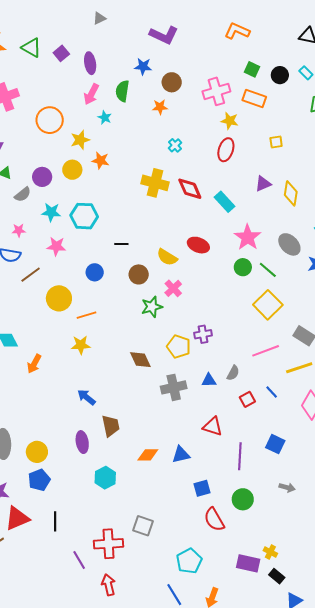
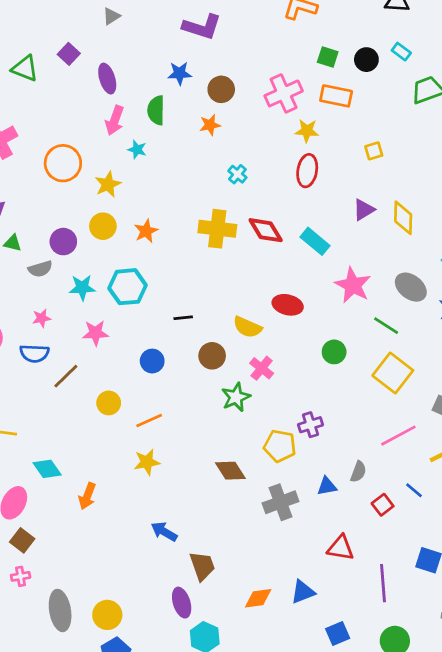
purple square: (61, 53) -> (69, 54), moved
orange star: (101, 160) -> (146, 231), moved, turned -30
gray semicircle: (23, 194) -> (40, 269), turned 30
green circle: (243, 267) -> (334, 352), moved
yellow circle: (59, 298) -> (109, 403), size x0.7
purple ellipse: (82, 442) -> (182, 603), moved

